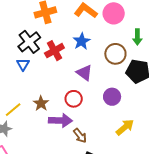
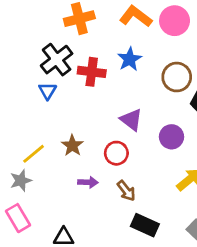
red cross: (54, 51) -> (92, 72), turned 36
purple triangle: (84, 73) -> (131, 120), moved
red circle: (74, 99) -> (116, 153), moved
purple arrow: (60, 121) -> (88, 182), moved, size x0.6

